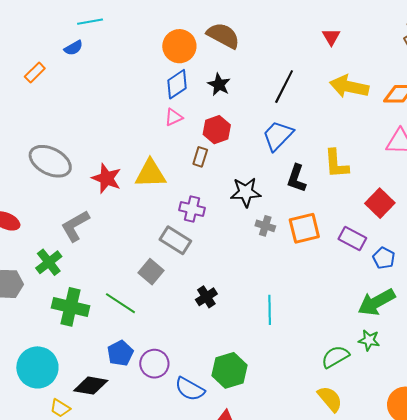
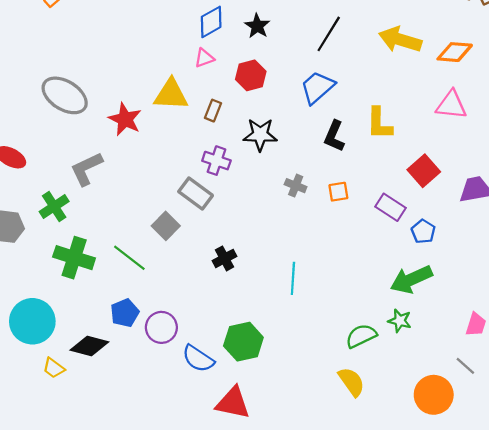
brown rectangle: (200, 157) -> (213, 111), moved
yellow triangle: (150, 174) -> (171, 95), moved
black star: (246, 192) -> (260, 135), moved
orange square: (304, 228) -> (338, 192), size x0.6

